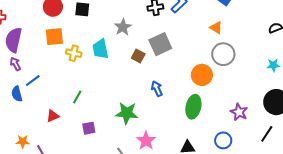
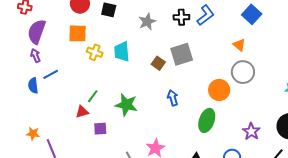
gray star: (123, 27) -> (147, 22), moved
green star: (127, 113) -> (126, 105), moved
red triangle: (53, 116) -> (82, 112), moved

